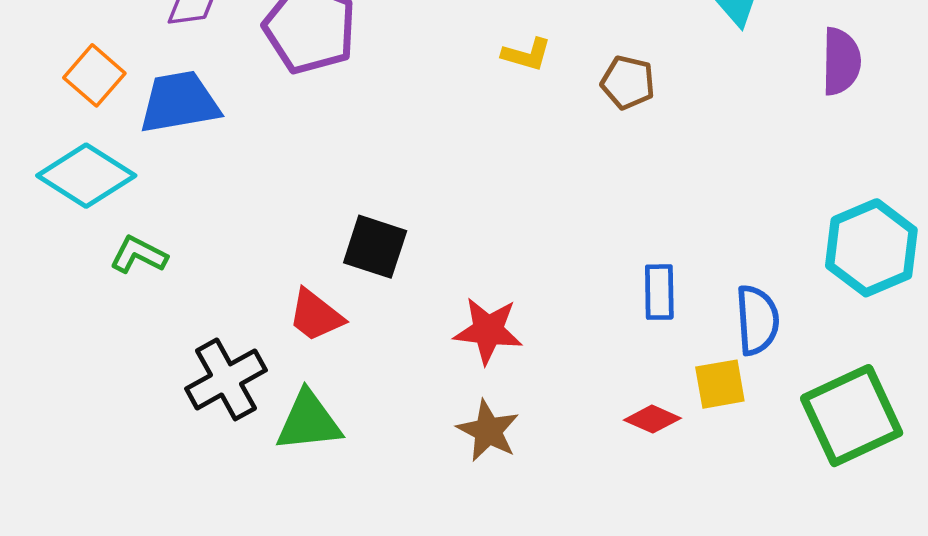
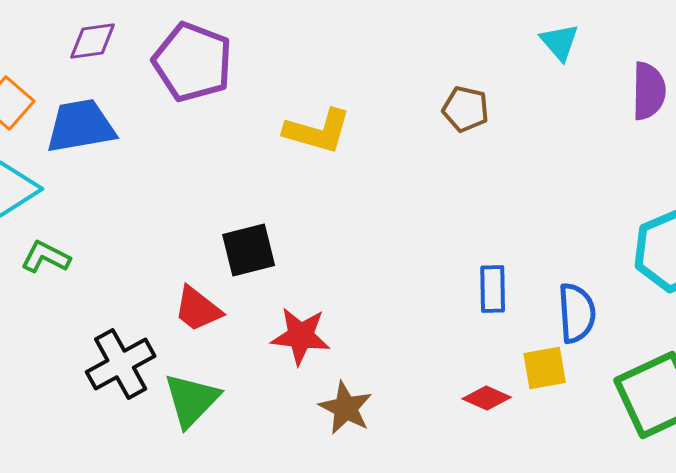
yellow L-shape: (527, 54) -> (318, 131), moved, size x1.6
black square: (375, 247) -> (249, 250), turned -32
red star: (488, 331) -> (301, 336), moved
green triangle: (309, 421) -> (192, 400), turned -40

